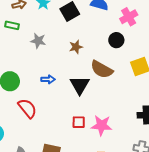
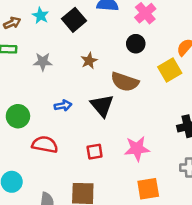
red semicircle: (27, 108) -> (45, 145), turned -30
red square: (79, 122) -> (95, 152), moved

